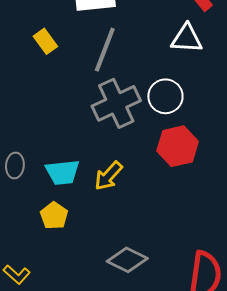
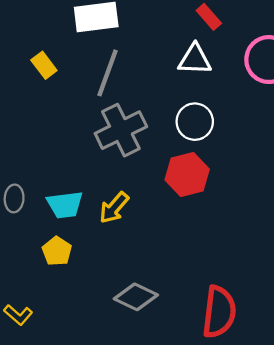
white circle: (165, 96) -> (195, 122), moved

